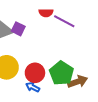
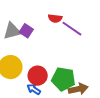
green pentagon: (61, 73) -> (63, 79), turned -30

